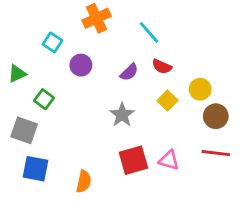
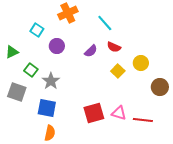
gray star: (122, 115) -> (51, 81), moved
brown circle: (216, 116) -> (160, 87), moved
red line: (216, 153) -> (143, 120), moved
blue square: (35, 169) -> (47, 108), moved
orange semicircle: (84, 181) -> (50, 133), moved

